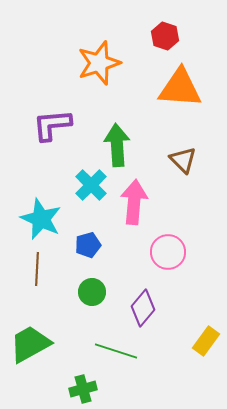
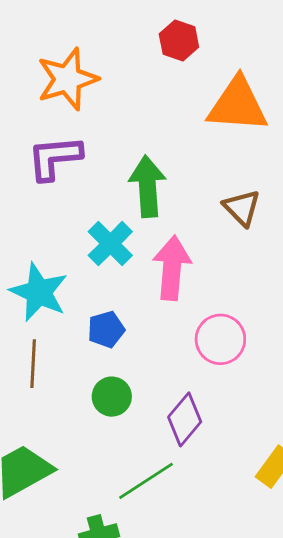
red hexagon: (165, 36) -> (179, 41), moved
orange star: (99, 63) -> (67, 79), moved
green line: (116, 351) -> (146, 481), turned -51

